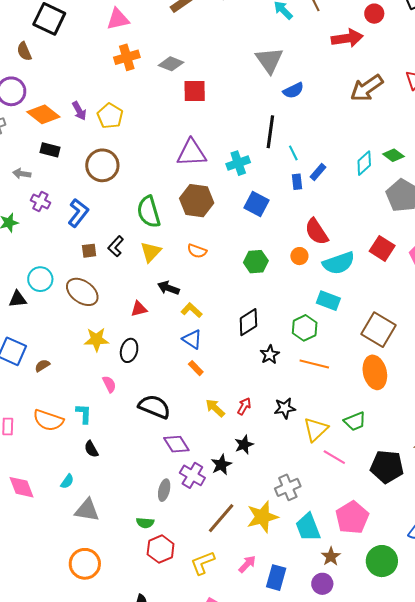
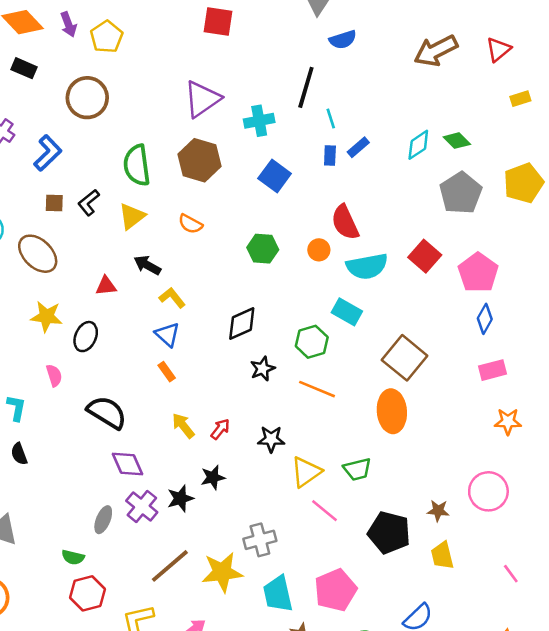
purple triangle: (191, 153) -> (202, 99), turned -40

